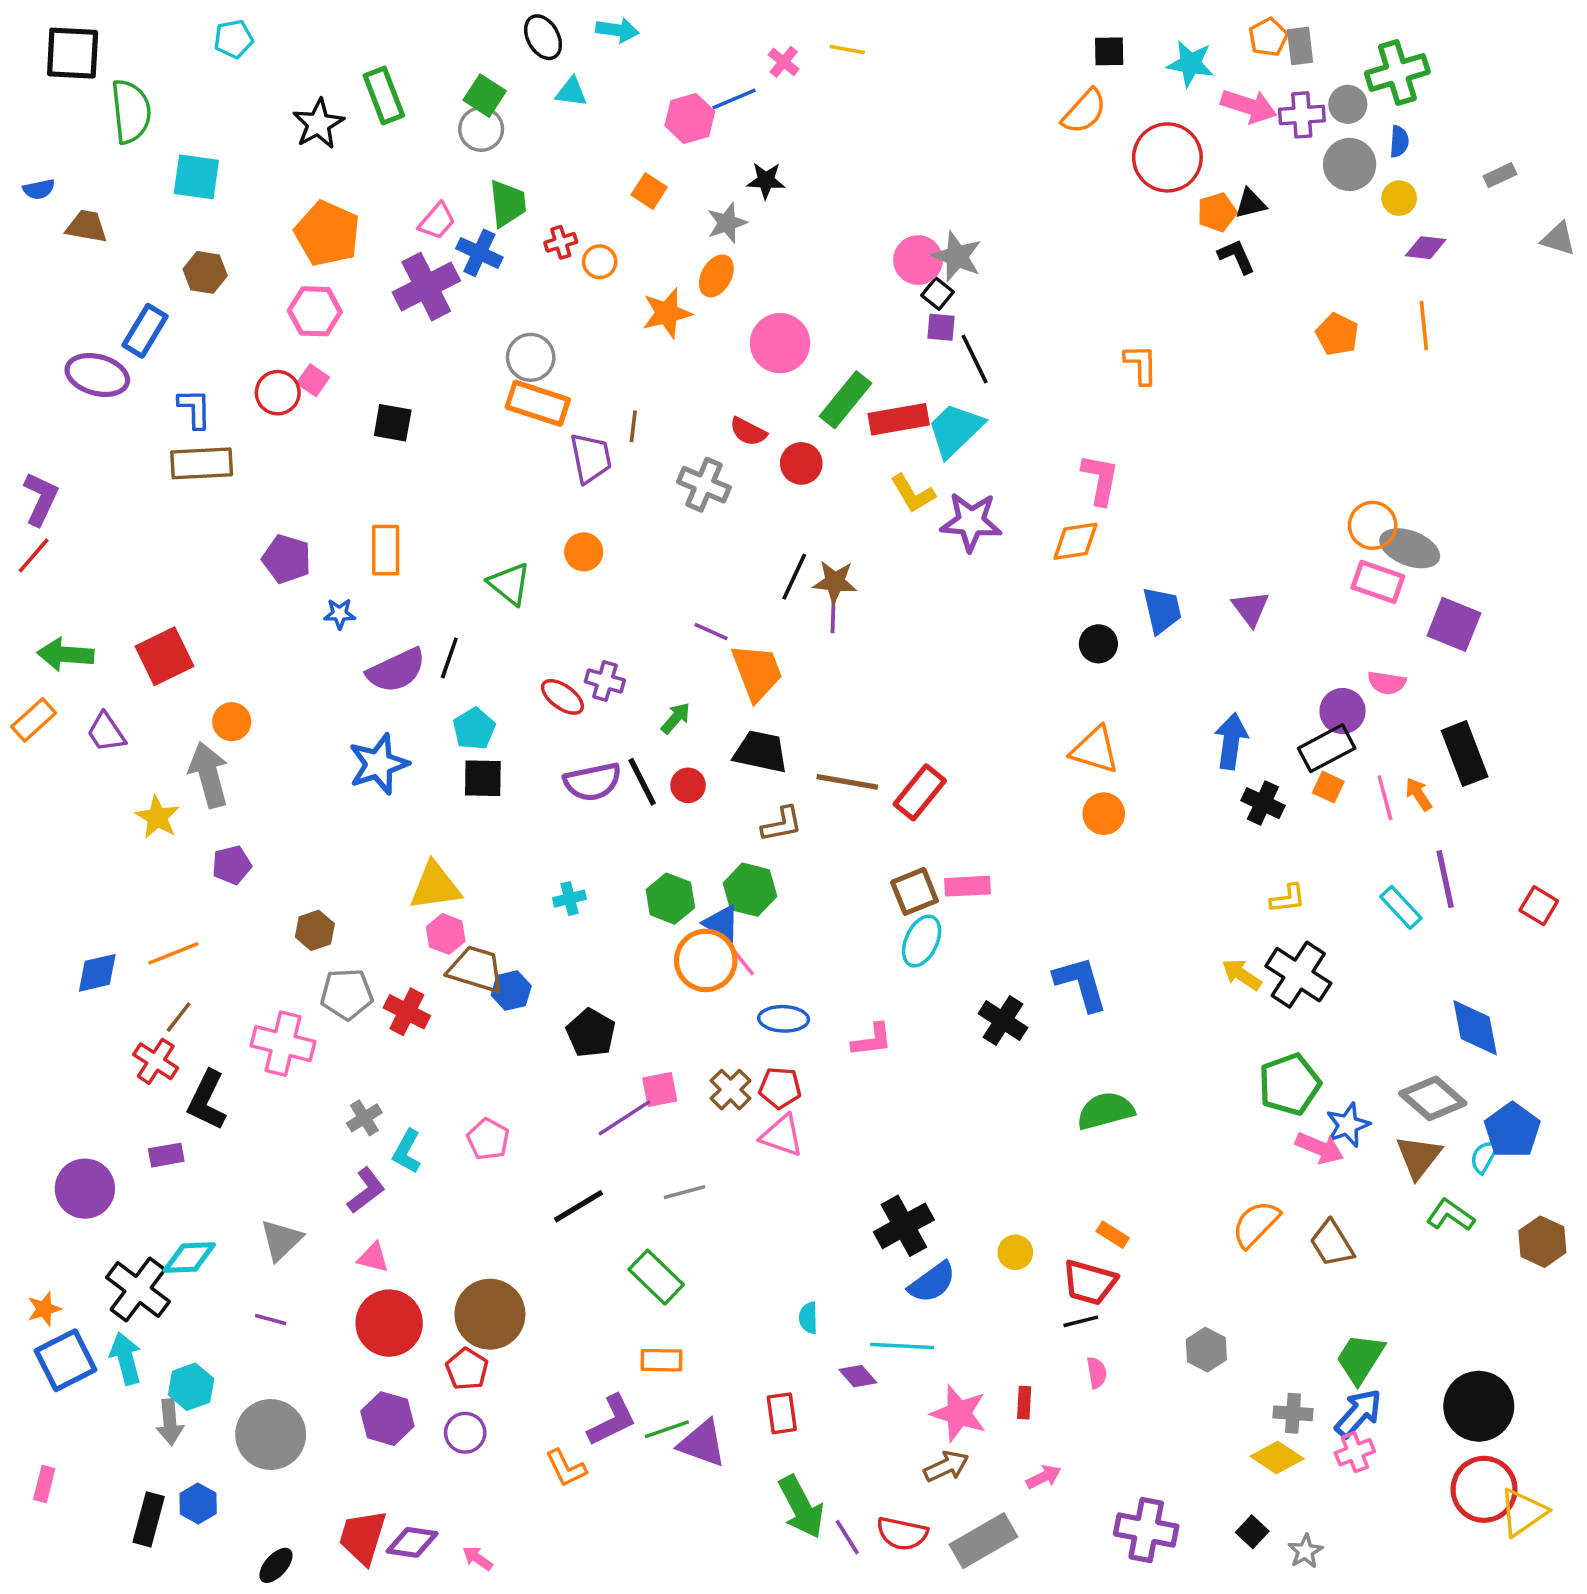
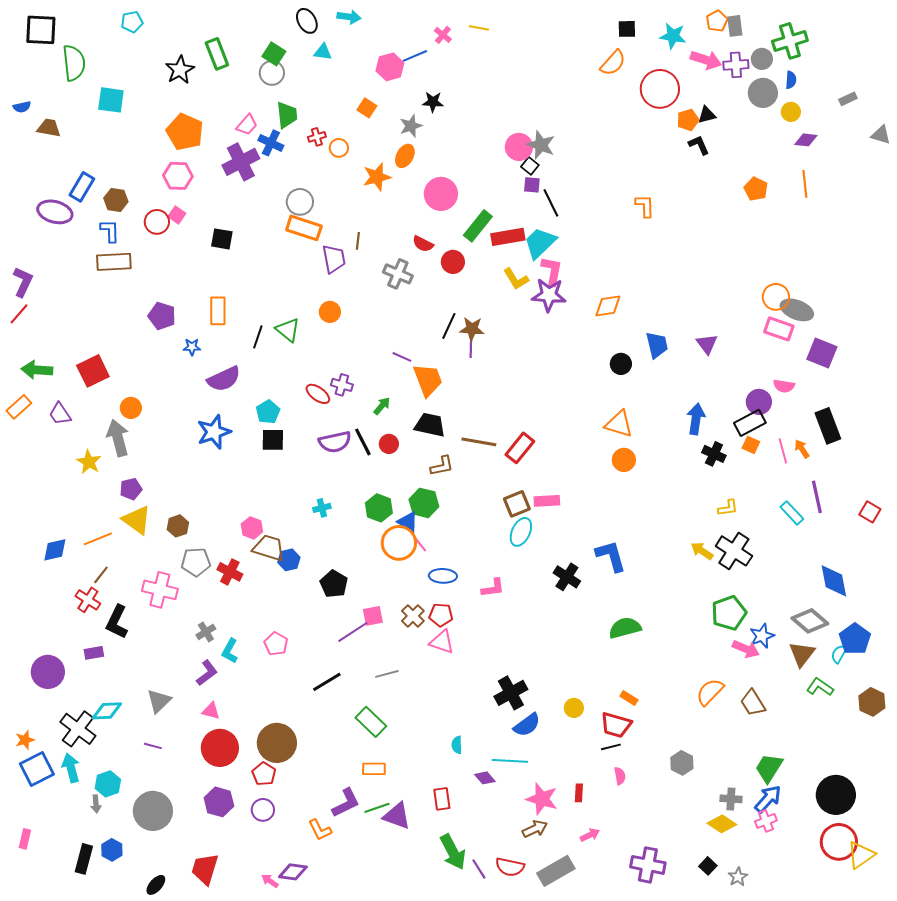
brown hexagon: (205, 272) -> (116, 200), moved
pink L-shape: (1100, 479) -> (552, 271), moved
black line: (449, 658) -> (258, 337), moved
yellow triangle: (435, 886) -> (137, 520), moved, turned 44
gray arrow: (170, 1422) -> (96, 804), size x0.7
purple diamond: (412, 1542) -> (293, 872), moved

